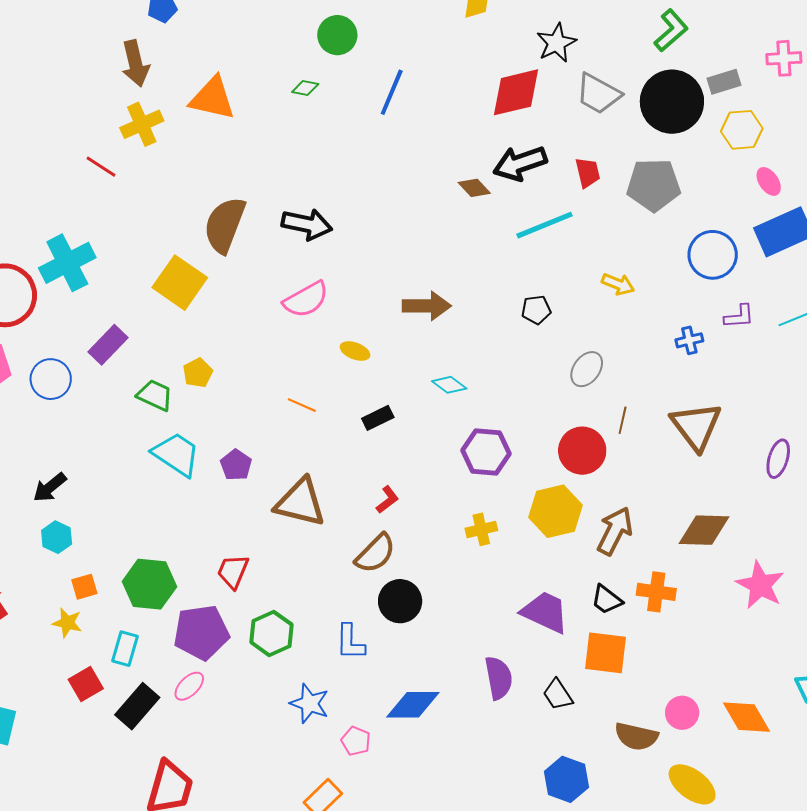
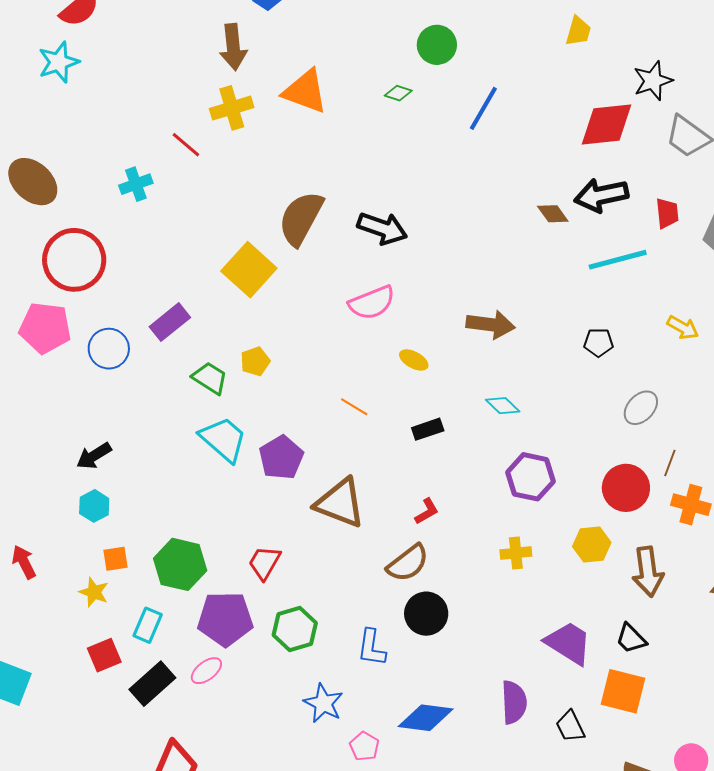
cyan cross: (67, 263) -> (136, 184), moved, size x0.6
purple pentagon: (236, 465) -> (281, 458), size x1.4
yellow hexagon: (555, 511) -> (592, 545), size x0.7
brown arrow: (615, 531) -> (648, 572), turned 138
orange cross: (656, 592) -> (691, 505), moved

